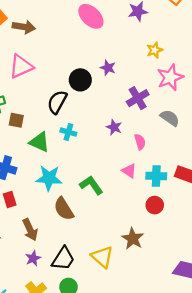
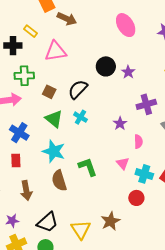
black circle: (80, 80) -> (106, 66), moved
brown square: (16, 120) -> (49, 92), moved
purple star: (33, 258) -> (12, 221), moved

